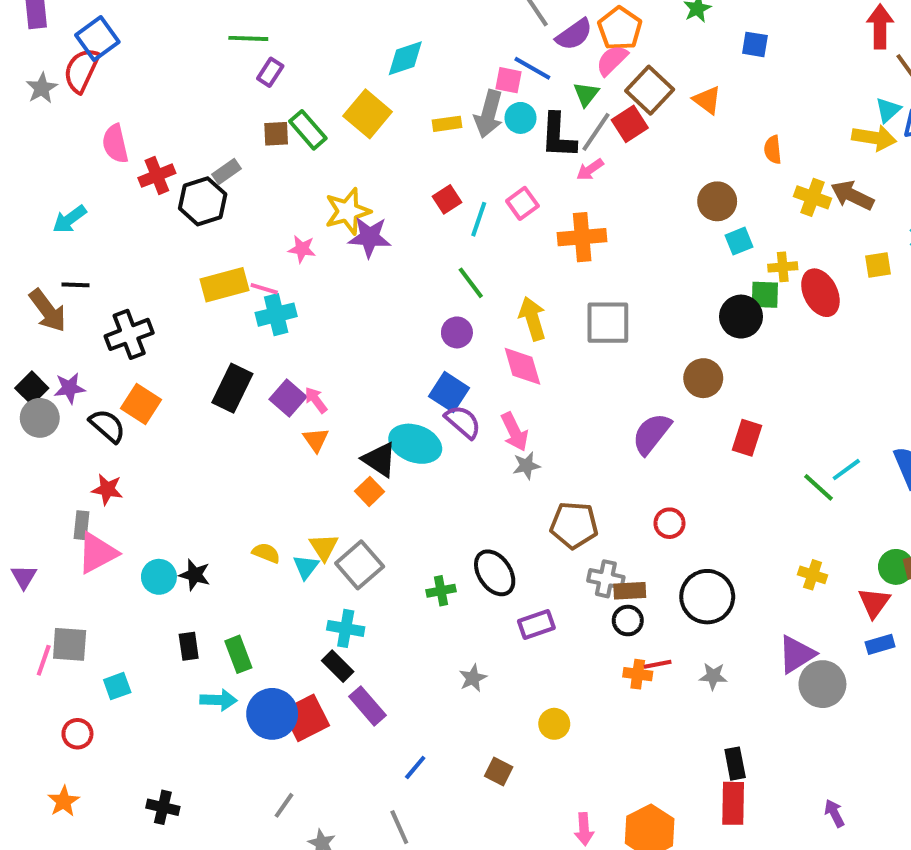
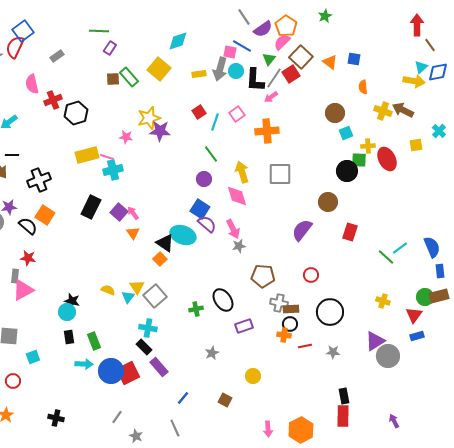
blue square: (755, 44) -> (354, 59), moved
gray rectangle: (226, 172) -> (57, 56), moved
cyan circle: (159, 577) -> (67, 312), moved
orange cross: (638, 674) -> (284, 335), moved

